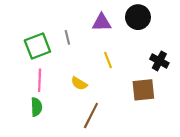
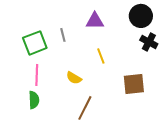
black circle: (138, 17) -> (141, 16), moved
black cross: (159, 61) -> (149, 42), moved

